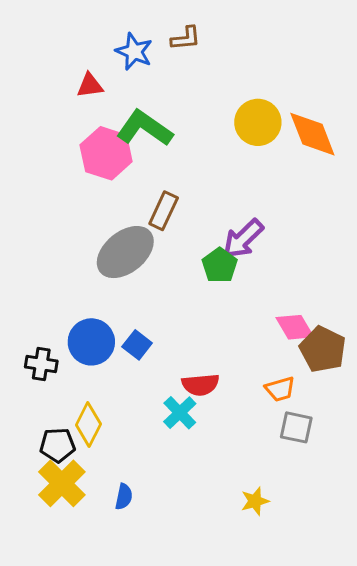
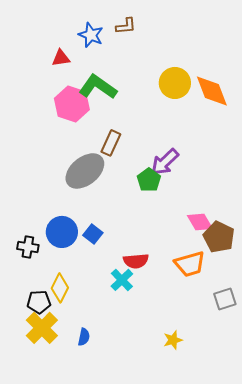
orange trapezoid: (280, 389) -> (190, 264), size x1.5
gray square: (296, 427) -> (225, 299), moved, turned -30

